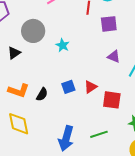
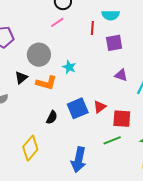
blue square: (68, 87) -> (78, 108), size x1.5
orange L-shape: (19, 91) -> (46, 83), moved
yellow diamond: (19, 124) -> (30, 148), turned 55
green line: (99, 134) -> (112, 140), moved

